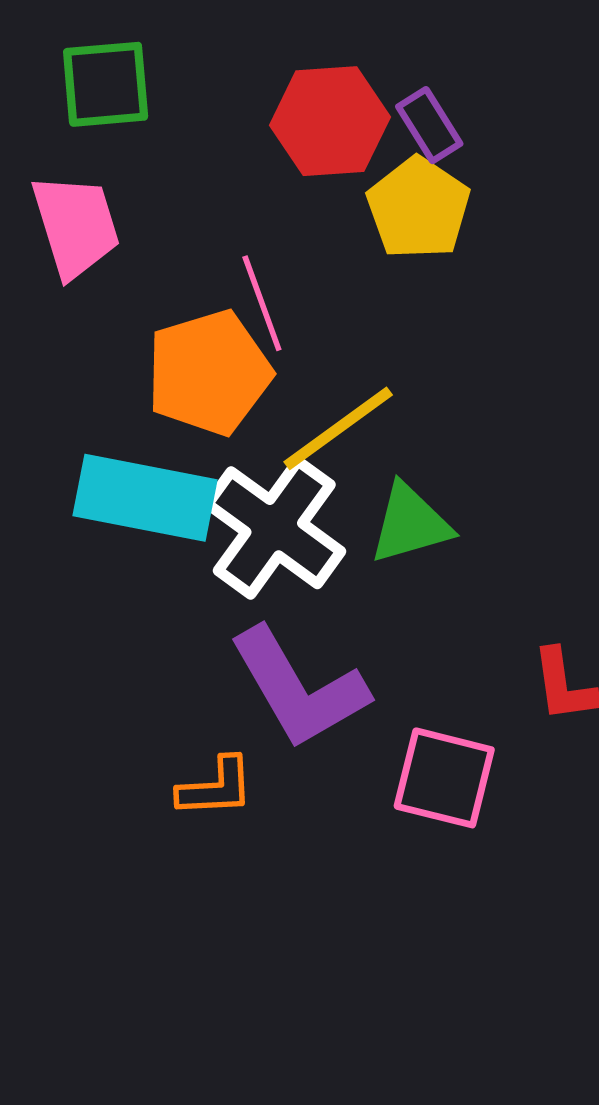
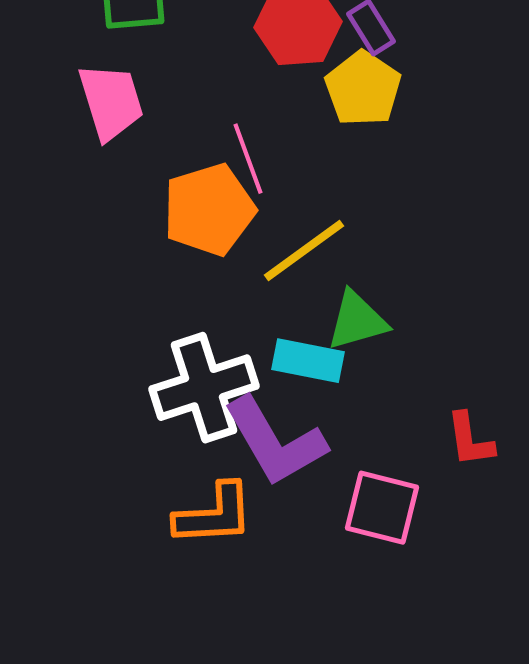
cyan rectangle: (145, 498) -> (308, 361), moved, size x0.7
white cross: (274, 528) -> (204, 388), moved, turned 36
orange L-shape: (216, 787) -> (214, 515), size x1.4

